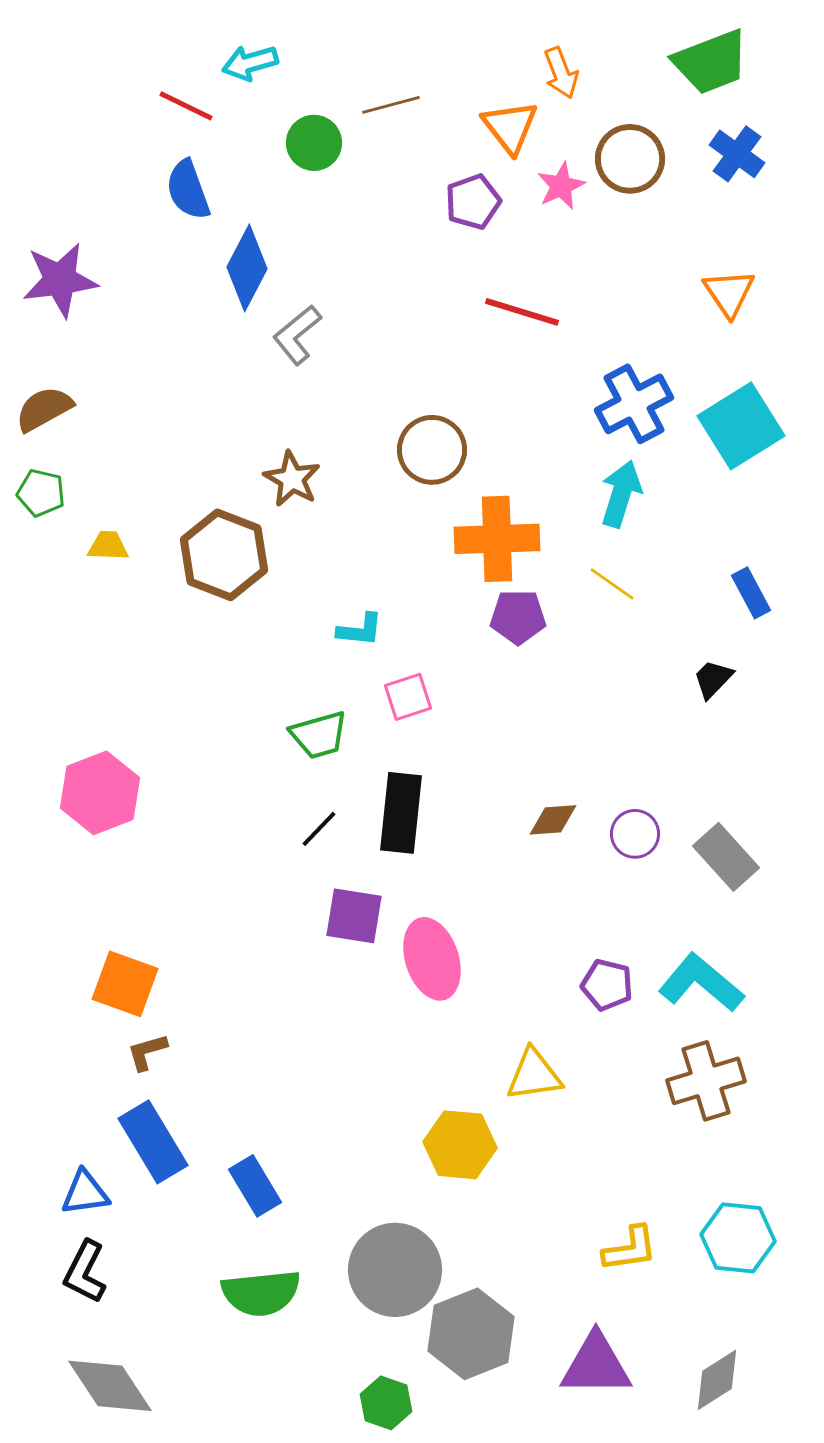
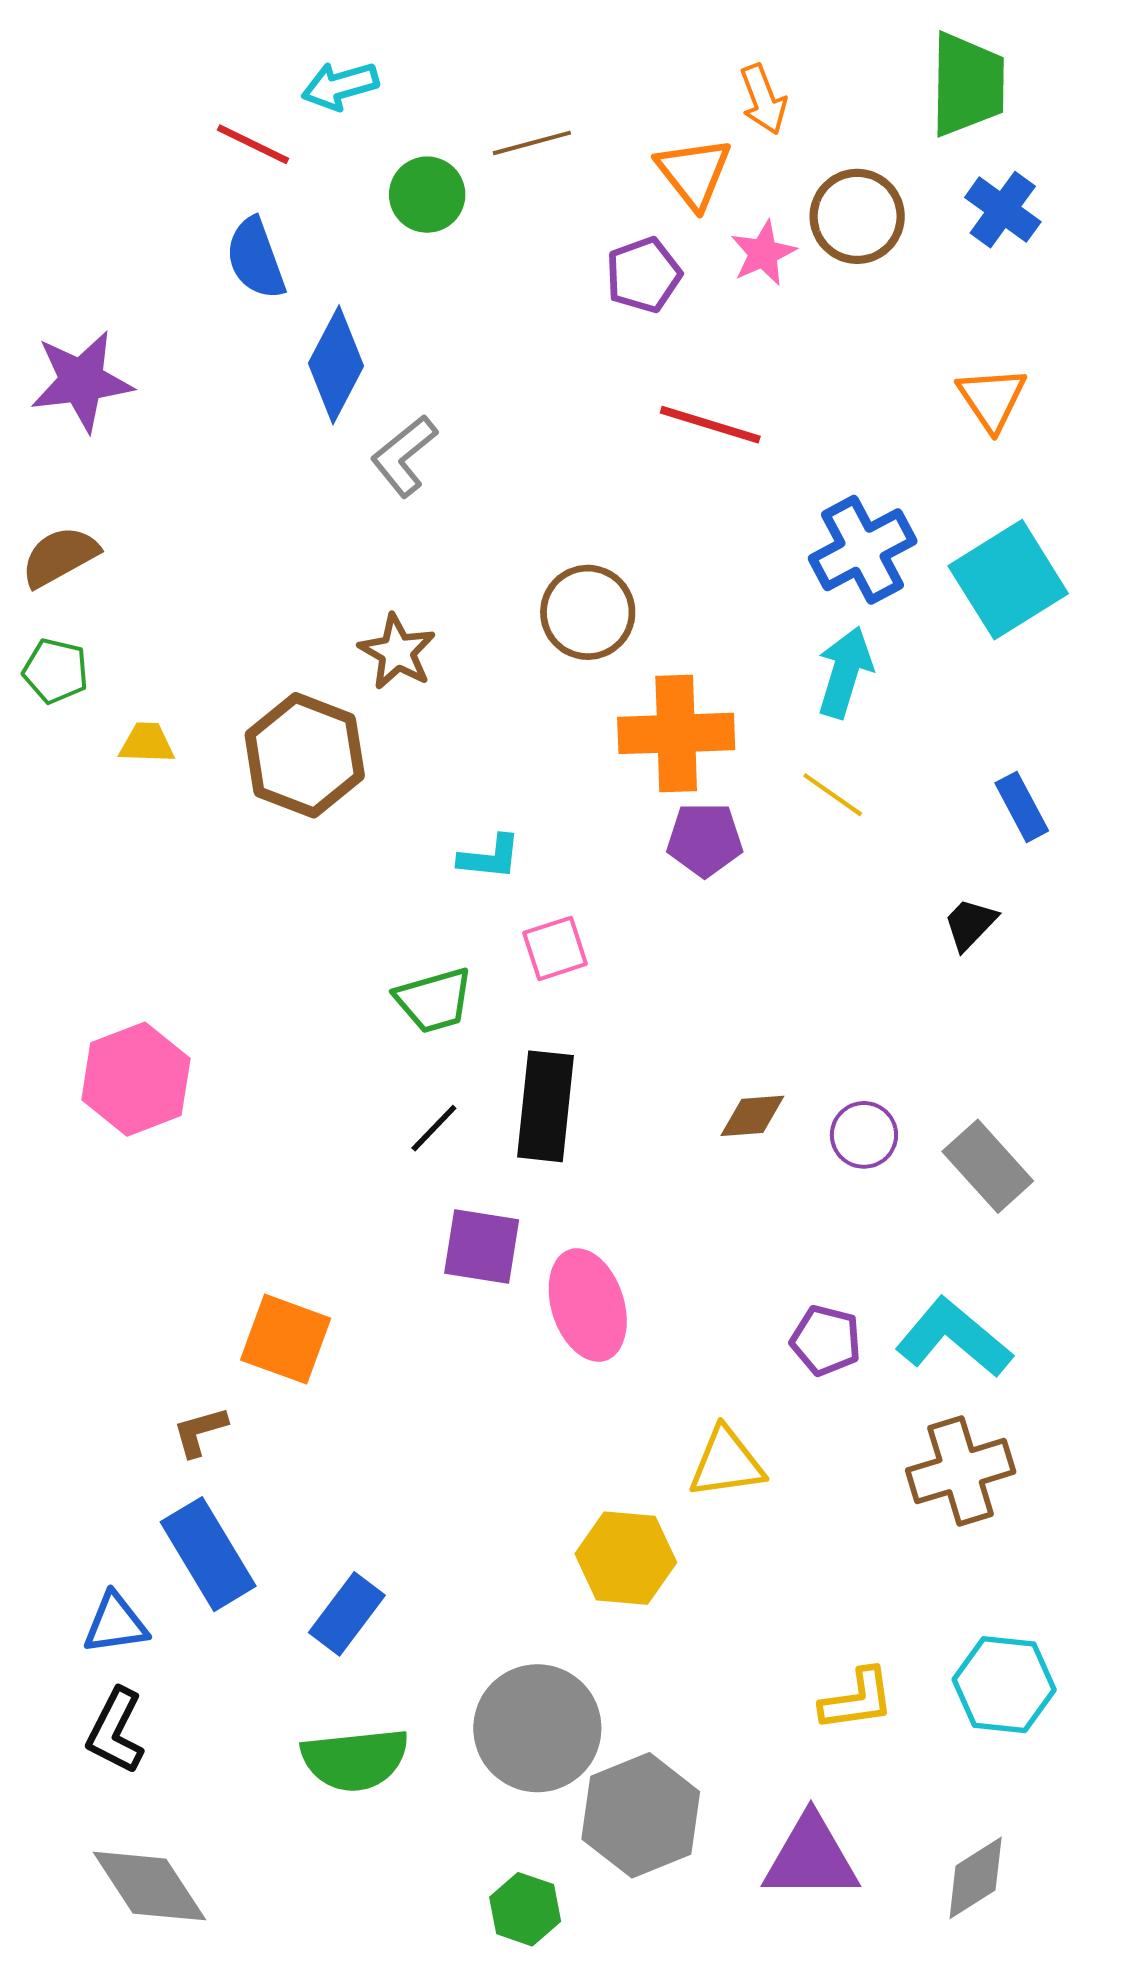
green trapezoid: (711, 62) -> (967, 84), turned -68
orange square: (125, 984) -> (286, 1339), moved
blue rectangle: (255, 1186) -> (347, 1614), turned 68

